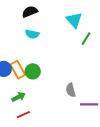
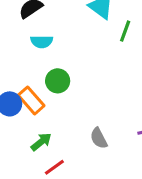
green circle: (33, 71) -> (58, 81), moved
gray semicircle: (71, 90) -> (99, 138), moved

